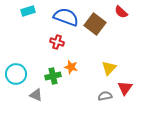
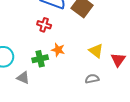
yellow triangle: (109, 68) -> (96, 51), turned -35
red triangle: (125, 88) -> (118, 60), moved

